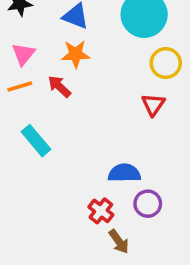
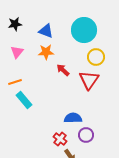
orange line: (20, 87) -> (15, 82), moved
red arrow: (59, 87) -> (63, 70), moved
red triangle: (153, 105) -> (89, 80), size x1.5

